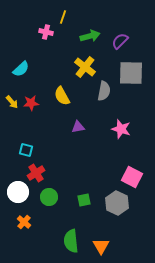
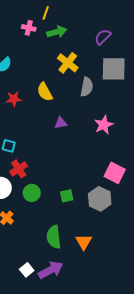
green arrow: (90, 36) -> (57, 32), moved
pink star: (121, 129) -> (104, 125), turned 30

